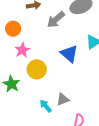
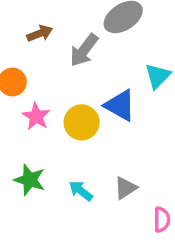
yellow circle: (37, 69) -> (82, 122), moved
cyan arrow: (46, 106) -> (81, 191), moved

